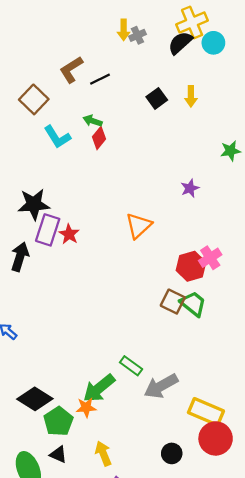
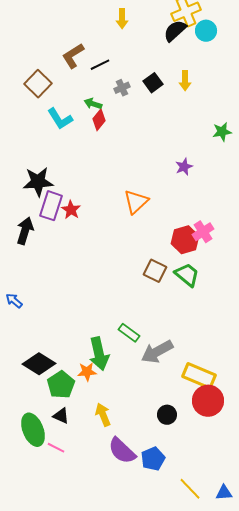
gray cross: (137, 35) -> (122, 88), moved
brown square: (173, 302) -> (155, 271), moved
green arrow: (99, 388) -> (99, 354), turned -64

